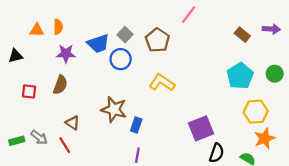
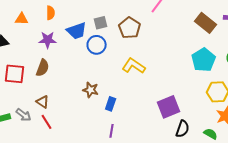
orange semicircle: (58, 27) -> (51, 13), moved
gray square: (125, 35) -> (101, 23), turned 32
brown rectangle: (242, 35) -> (206, 23), size x1.5
red square: (29, 92) -> (15, 74), size x1.5
brown star: (114, 109) -> (91, 90), size x0.7
brown triangle: (73, 123) -> (43, 102), moved

